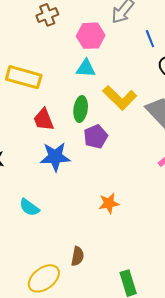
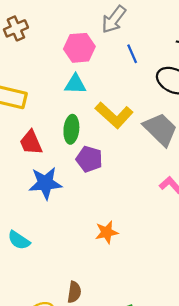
brown cross: (47, 15) -> (16, 28), moved
blue line: (150, 39) -> (132, 54), moved
purple pentagon: (96, 137) -> (89, 159), turned -30

